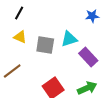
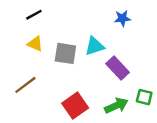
black line: (19, 13) -> (34, 15), turned 32

